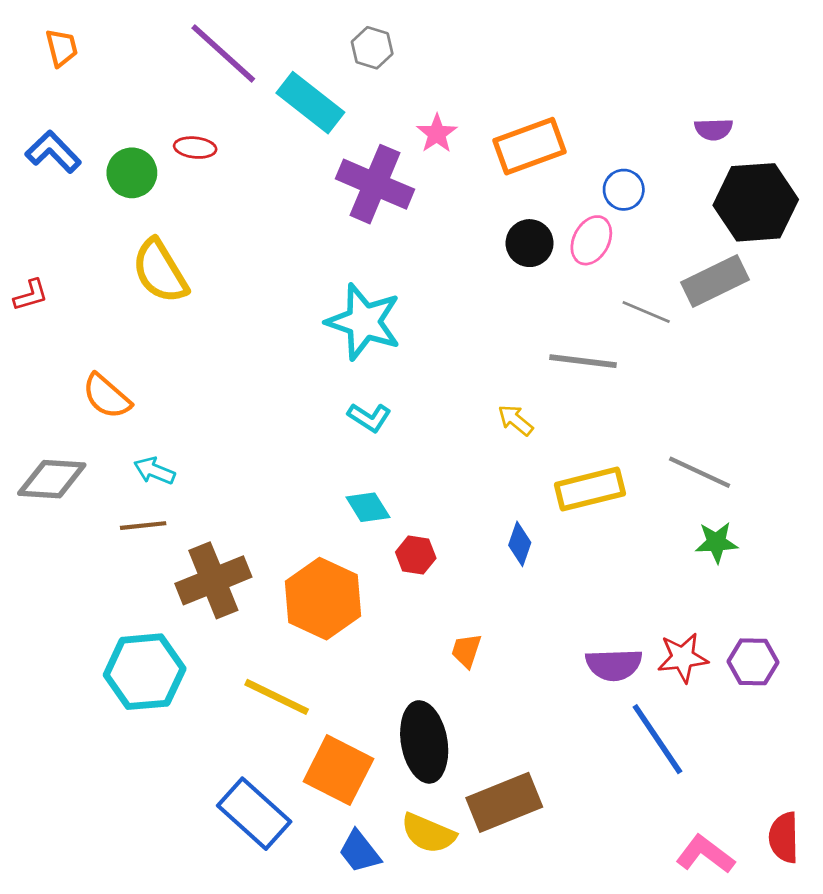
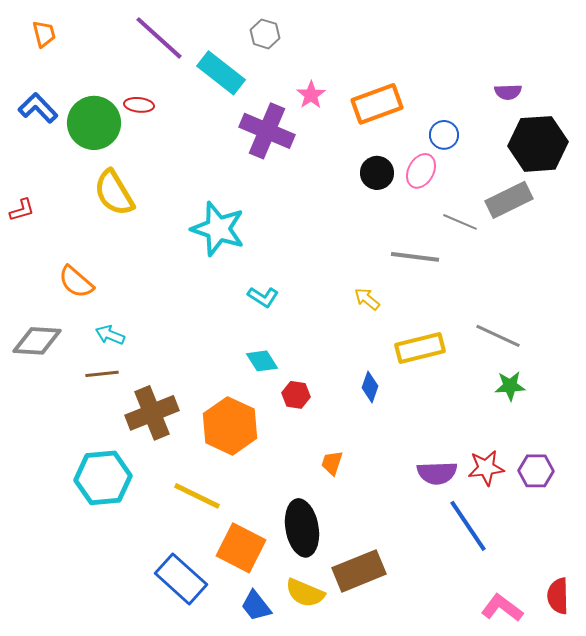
green circle: (132, 173) -> (94, 123), size x1.5
cyan star: (364, 322) -> (218, 229), moved

